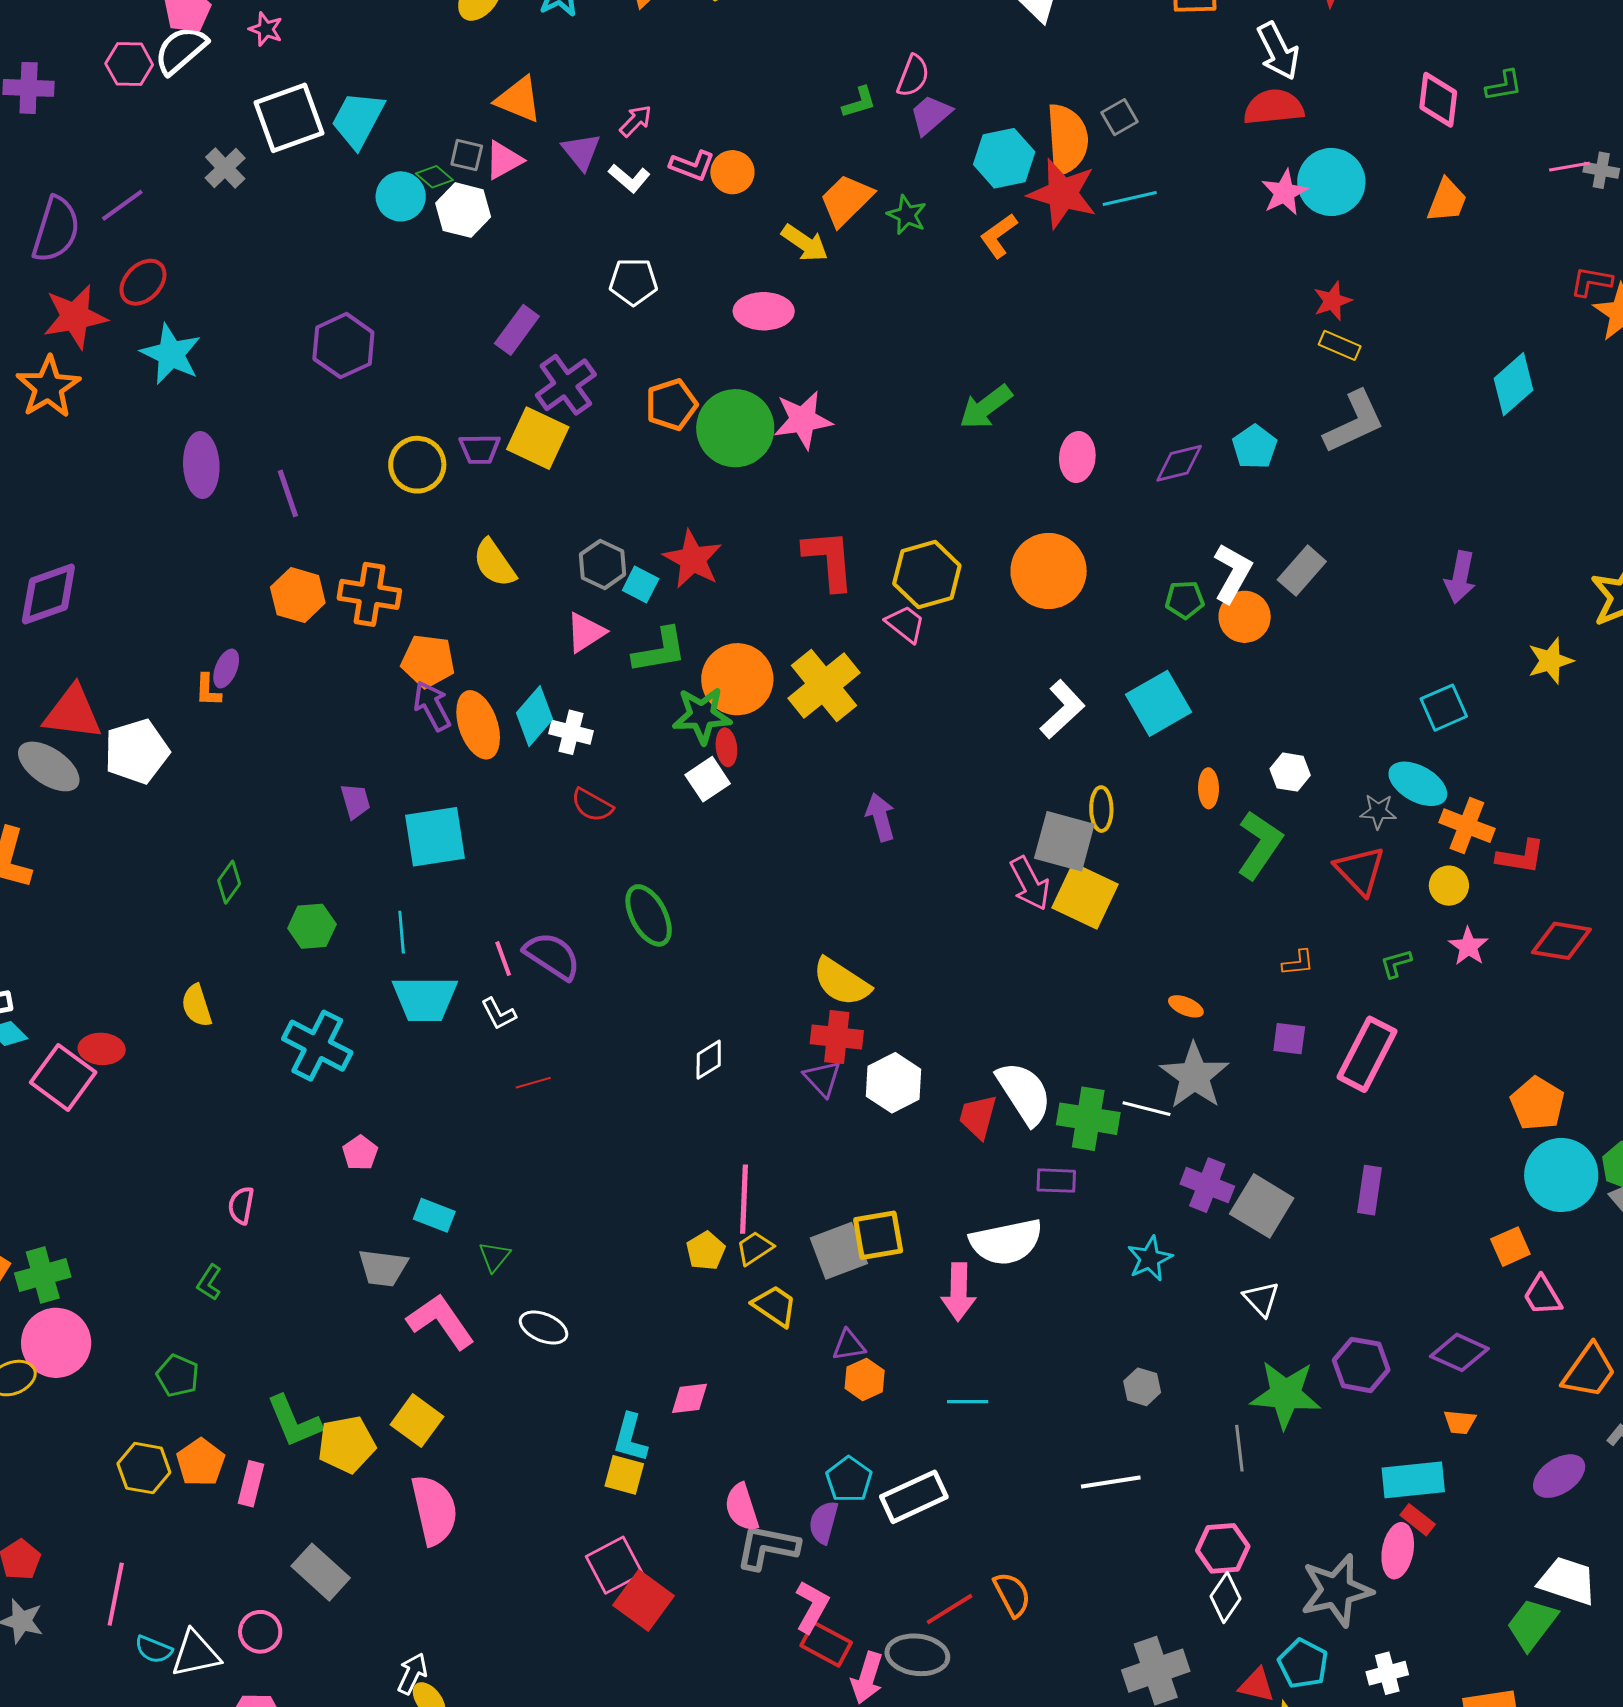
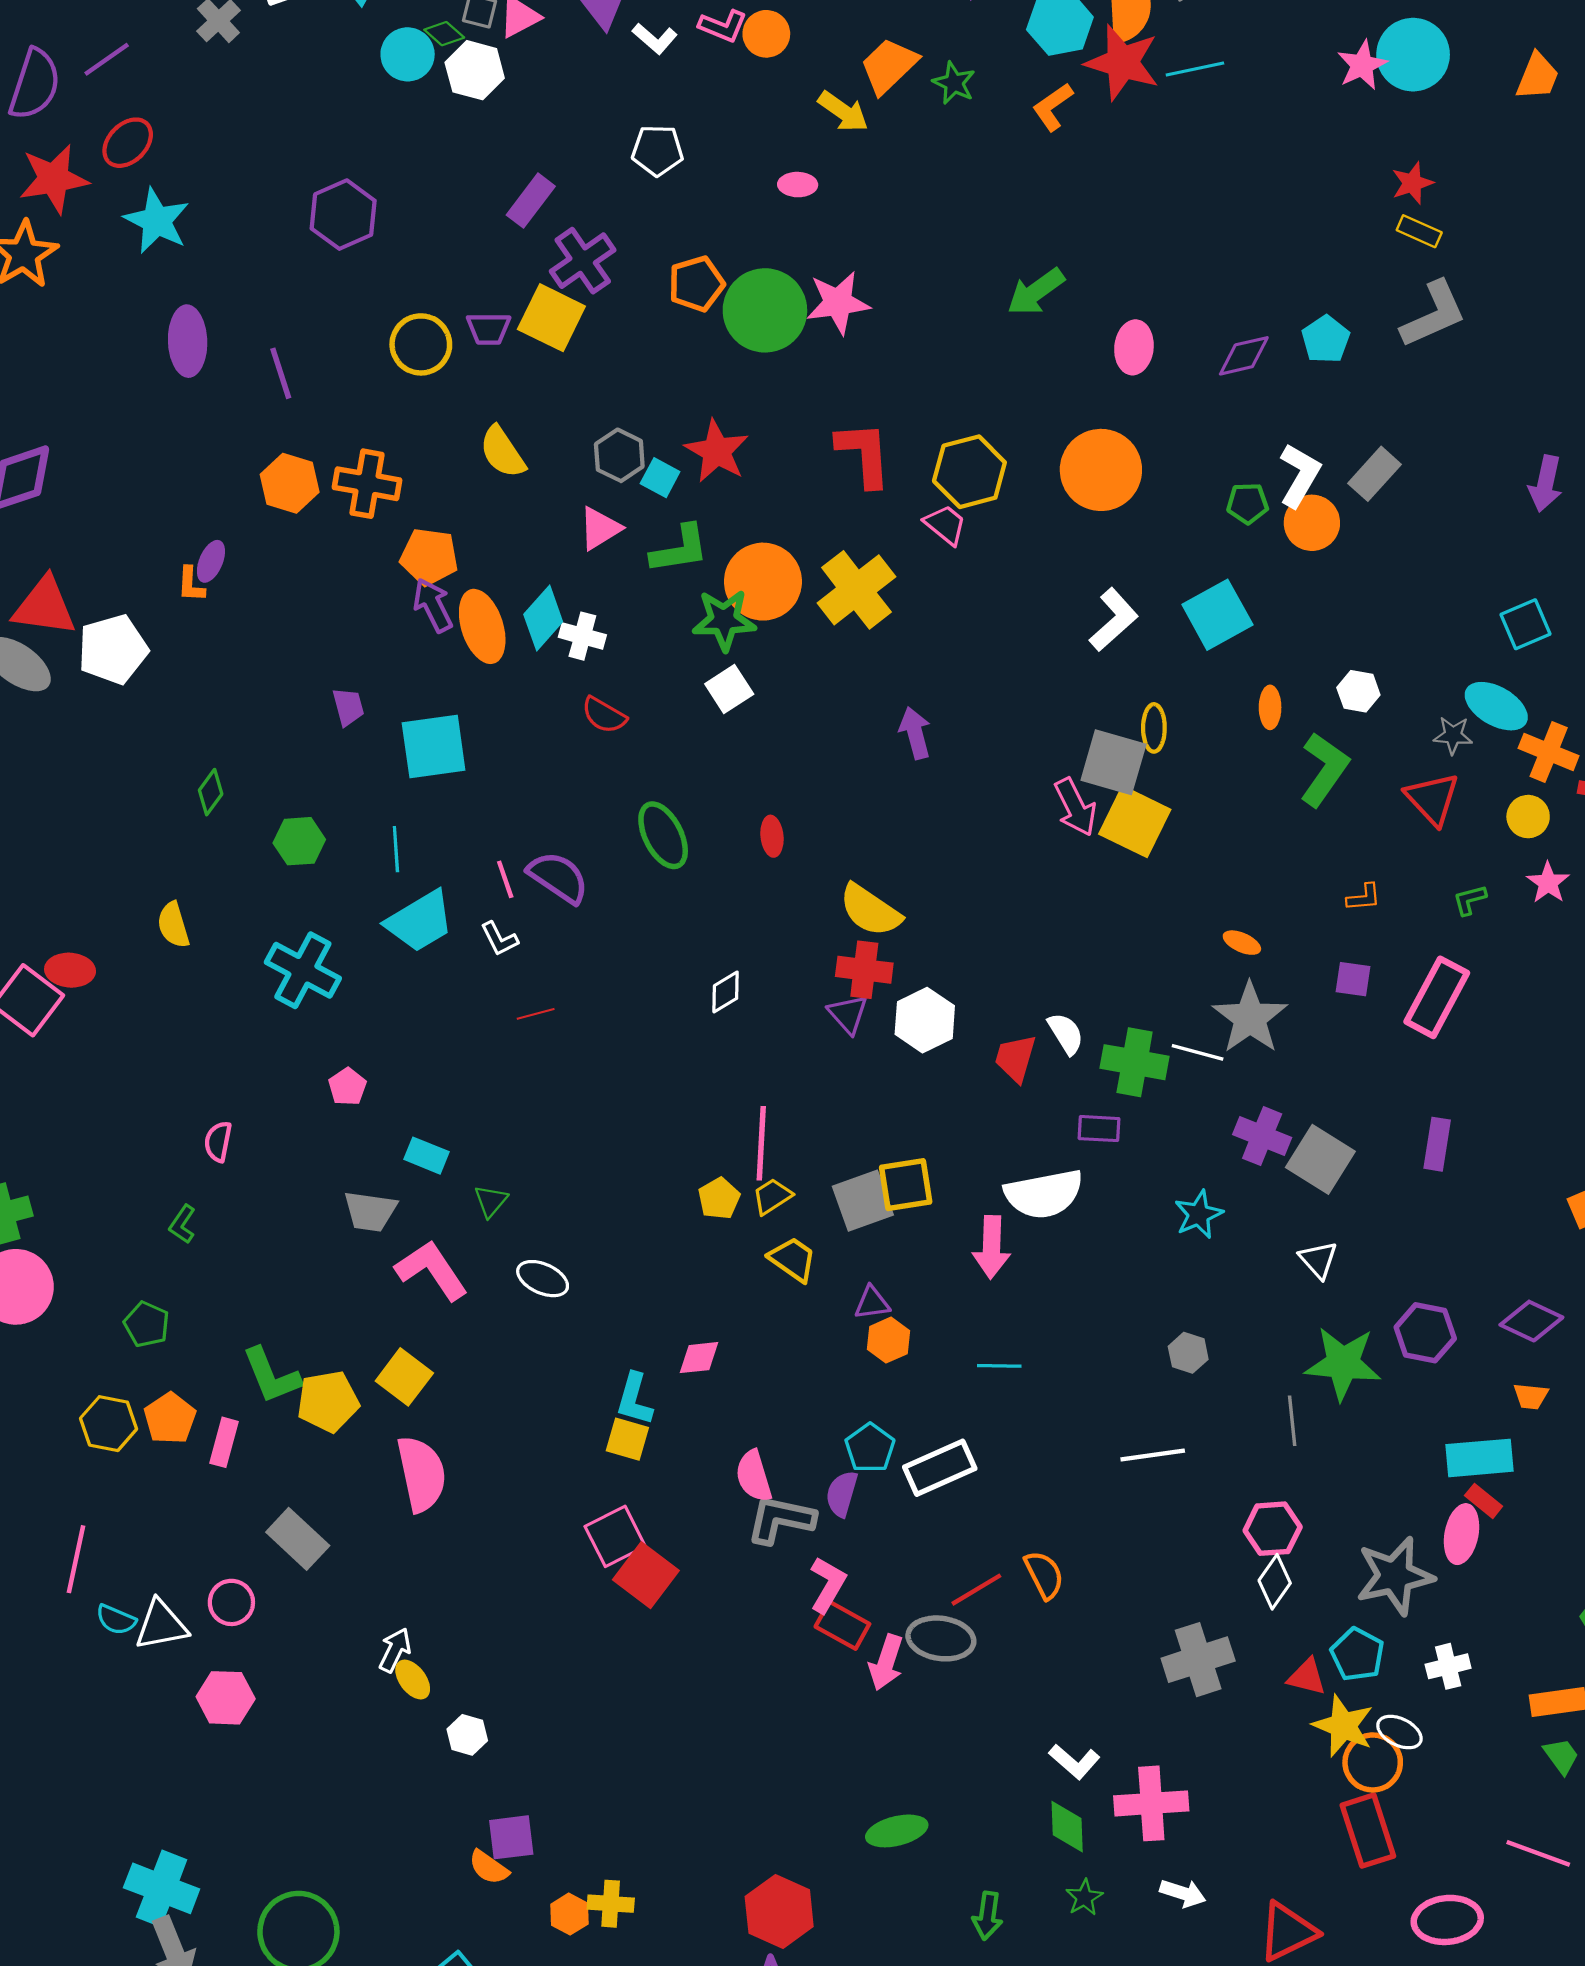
pink ellipse: (764, 311) -> (798, 185), size x0.6
red ellipse: (726, 747) -> (772, 836), moved
cyan trapezoid: (425, 999) -> (420, 921), turned -32
white semicircle: (1024, 1093) -> (1066, 1034), size x0.6

